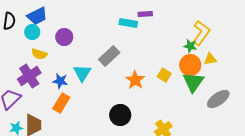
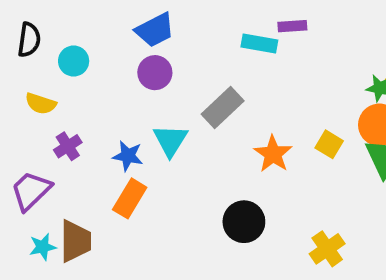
blue trapezoid: (37, 16) -> (155, 30), moved
purple circle: (64, 37) -> (155, 73), moved
yellow semicircle: (39, 54) -> (41, 104), moved
purple cross: (29, 76) -> (68, 146), size x0.6

